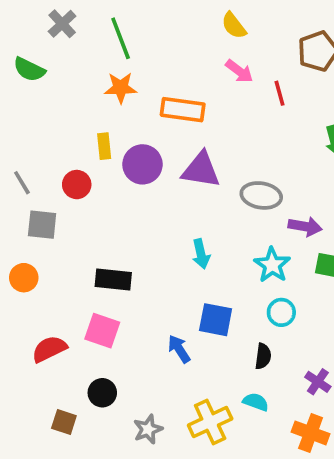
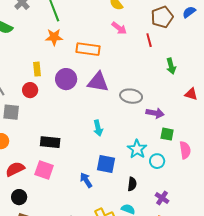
red line: (279, 93) -> (149, 40), moved
yellow rectangle: (104, 146) -> (37, 69), moved
cyan star: (272, 265) -> (137, 149), moved
cyan circle: (281, 312) -> (157, 161), moved
red semicircle: (49, 349) -> (15, 169), moved
black circle: (102, 393) -> (19, 197), moved

